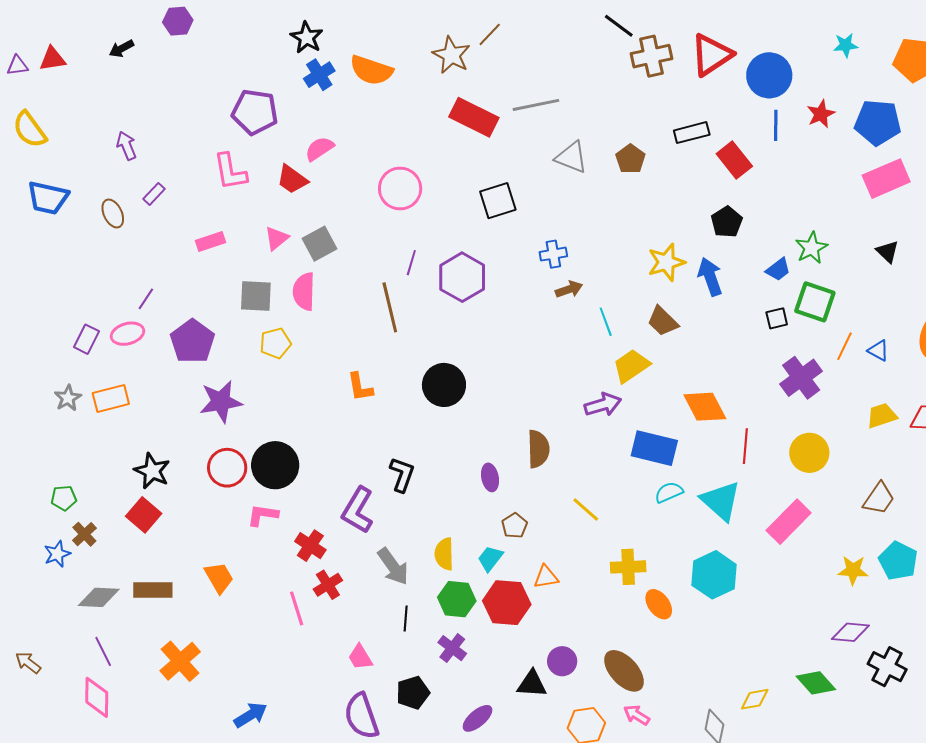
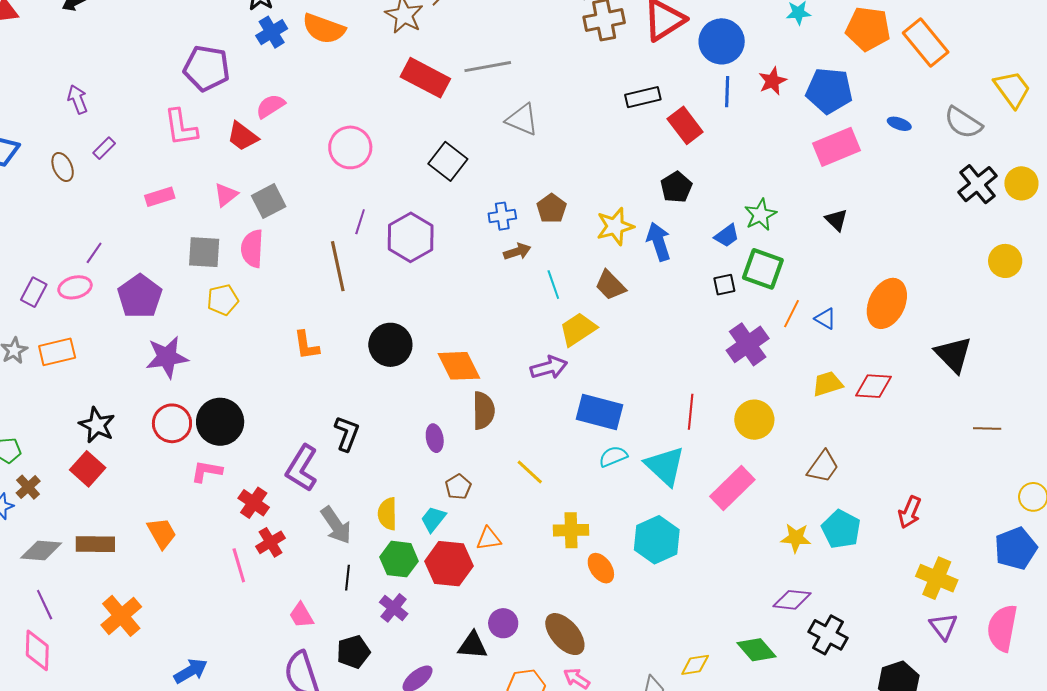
brown pentagon: (630, 159) -> (552, 208), moved
black square: (498, 201) -> (448, 161), turned -36
orange diamond: (705, 407) -> (459, 366), moved

